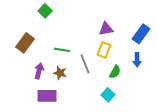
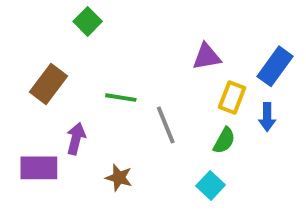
yellow rectangle: (104, 50) -> (232, 98), moved
brown star: (60, 73) -> (119, 178), moved
purple rectangle: (47, 96) -> (39, 168), moved

